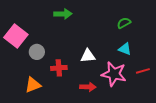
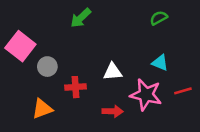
green arrow: (63, 14) -> (81, 18), turned 138
green semicircle: (124, 23) -> (159, 18), moved

